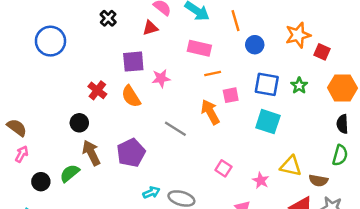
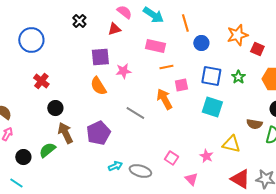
red cross: (97, 90) -> (41, 81), moved
pink square: (223, 168) -> (171, 158), moved
brown semicircle: (318, 180) -> (254, 124), moved

